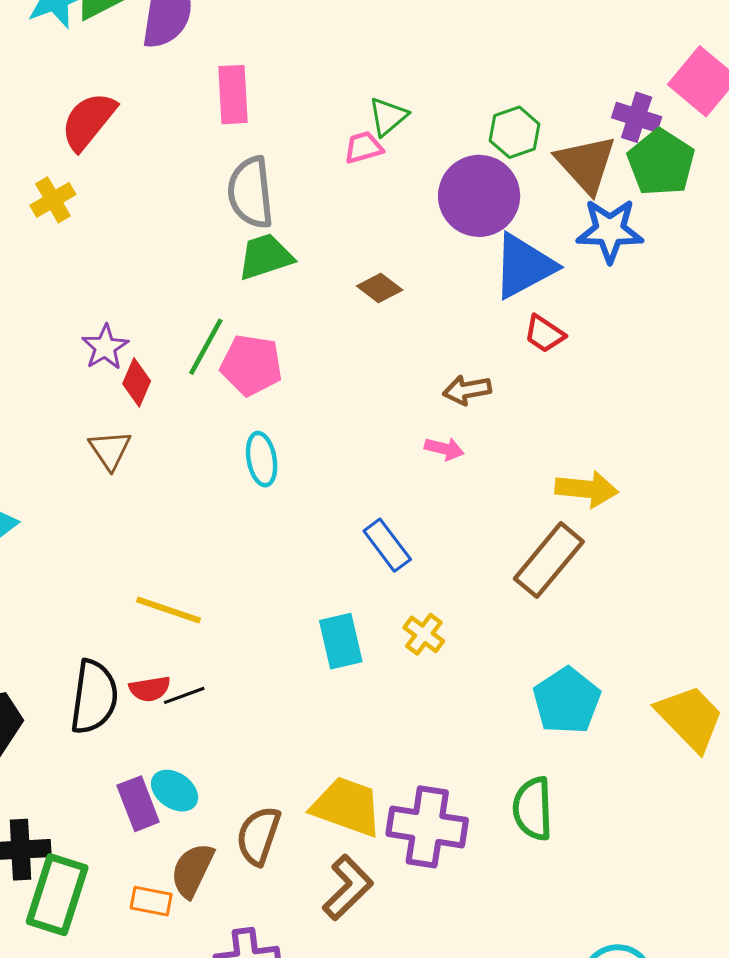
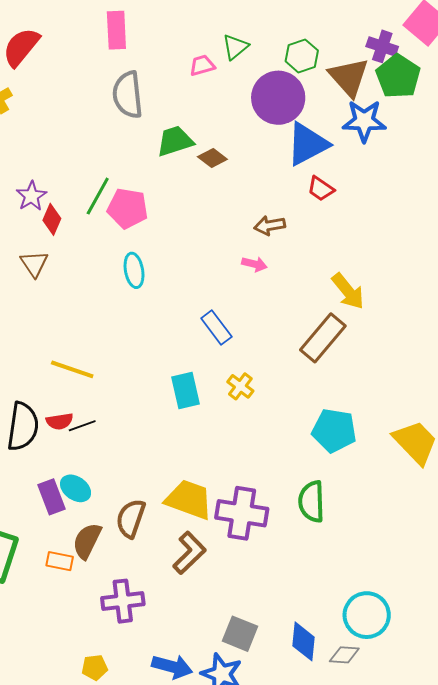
green triangle: (388, 116) -> (235, 47), moved
green trapezoid: (265, 257) -> (175, 141), moved
yellow arrow: (587, 489) -> (348, 291), turned 45
cyan pentagon: (567, 701) -> (334, 431), turned -30

